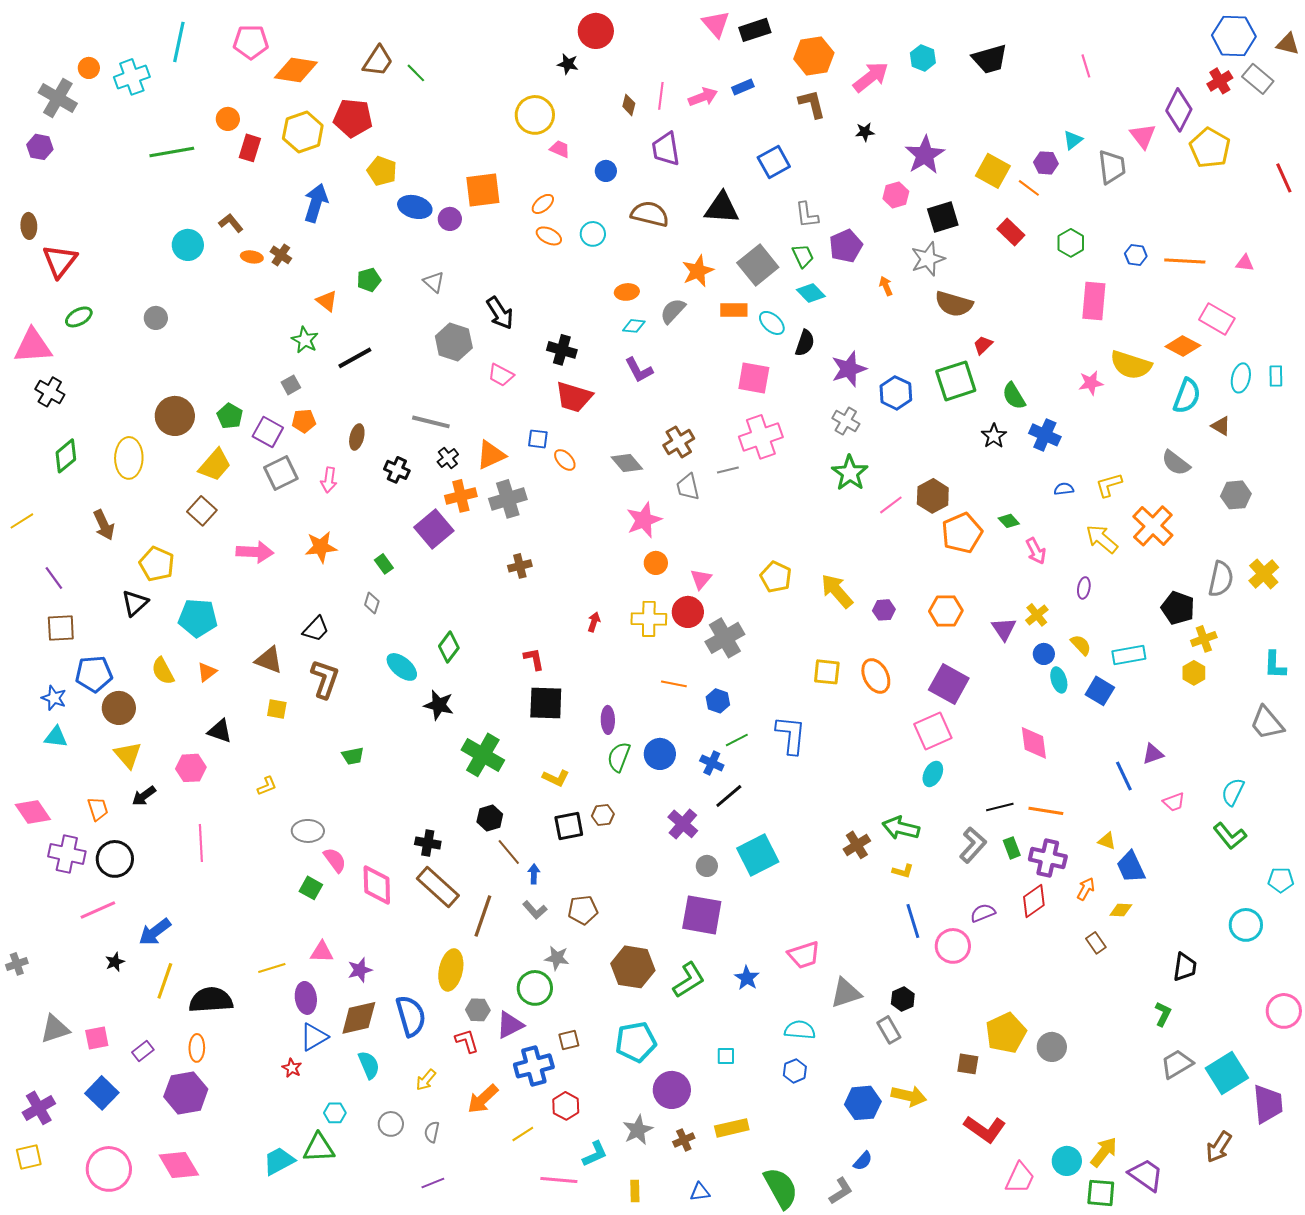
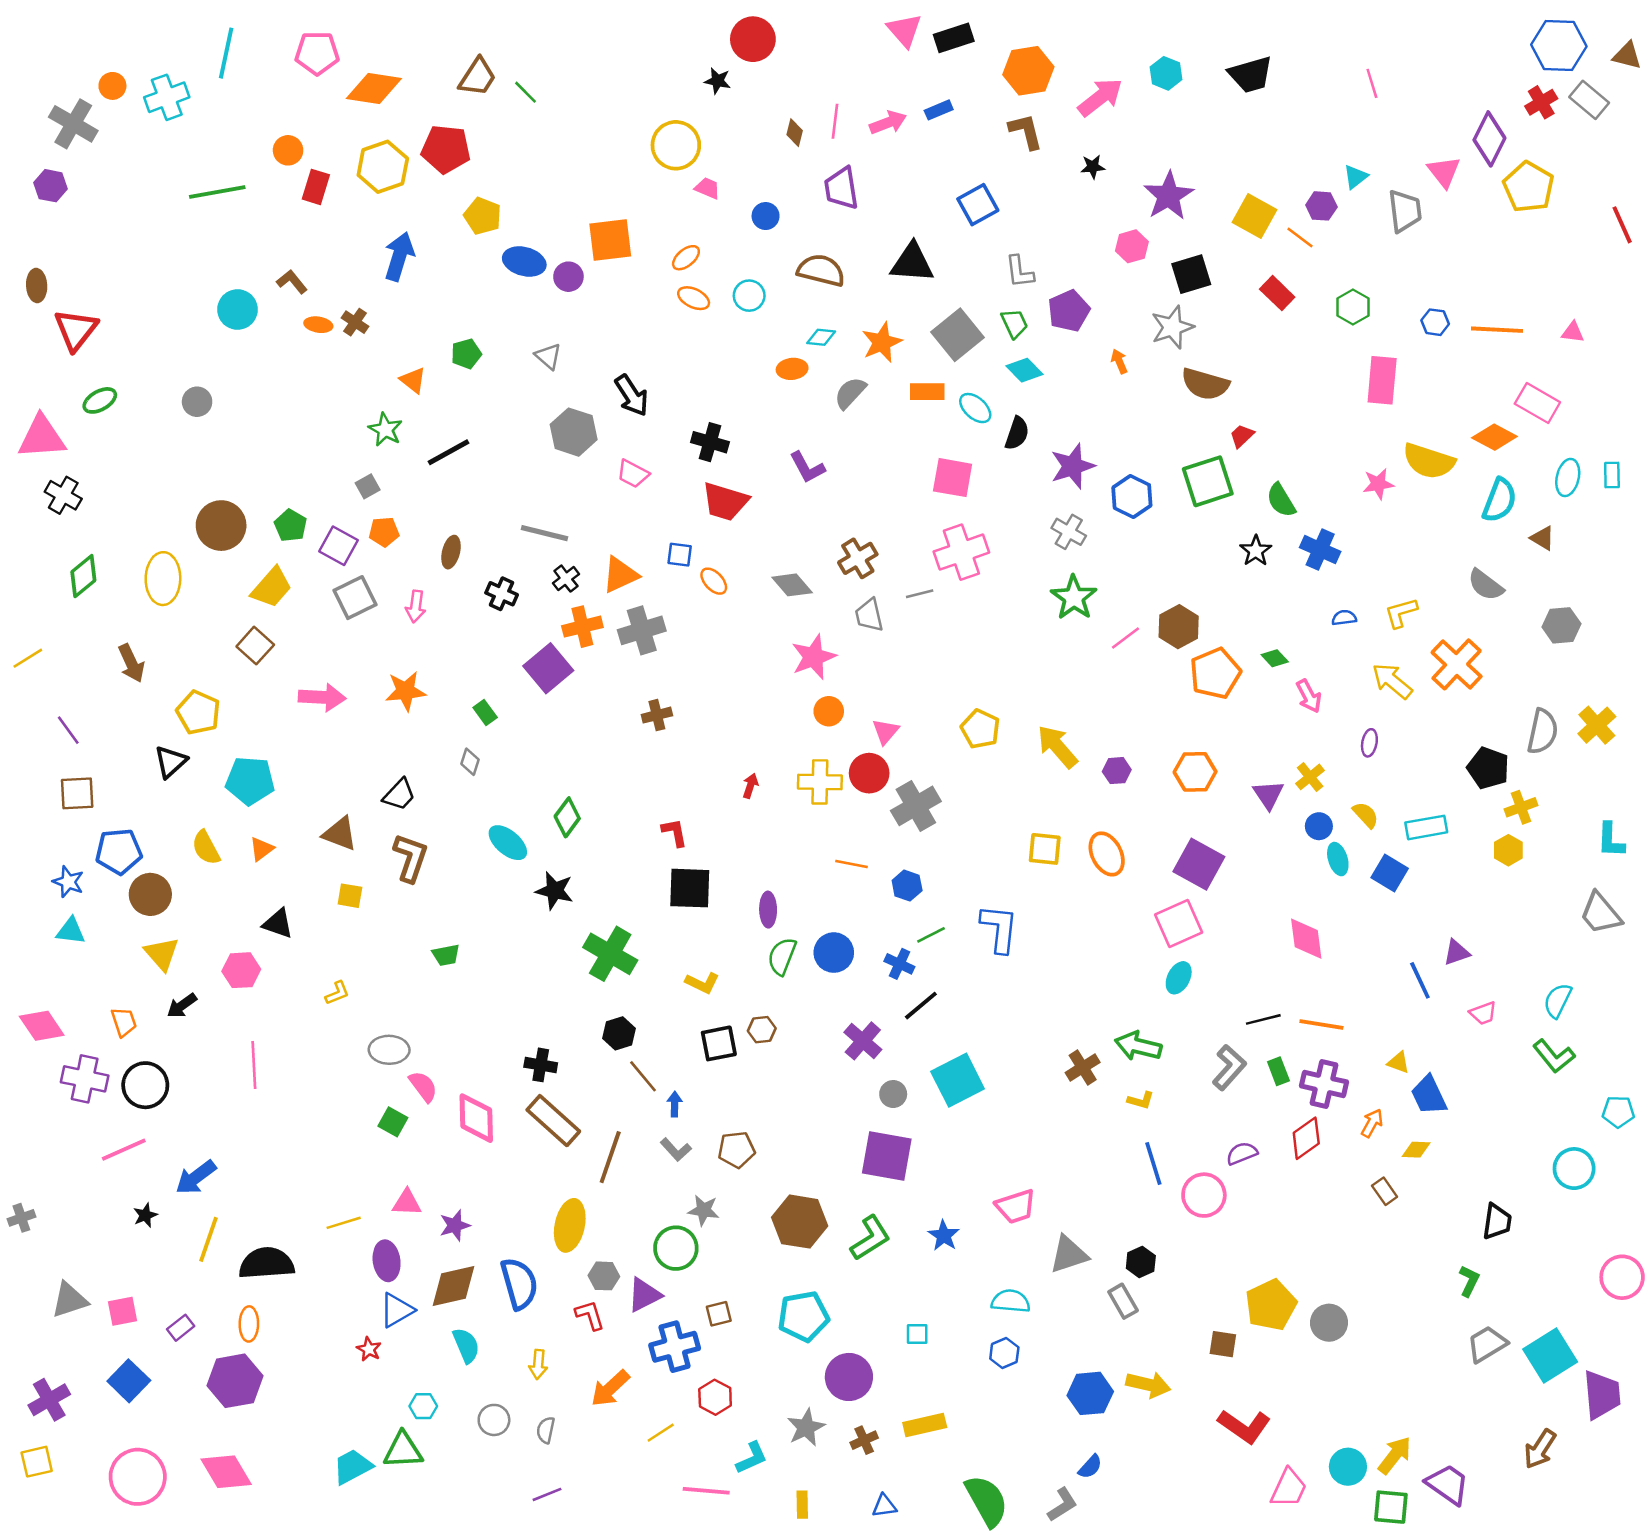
cyan diamond: (634, 326) -> (821, 337), moved
yellow arrow: (426, 1080) -> (538, 1364), turned -35

